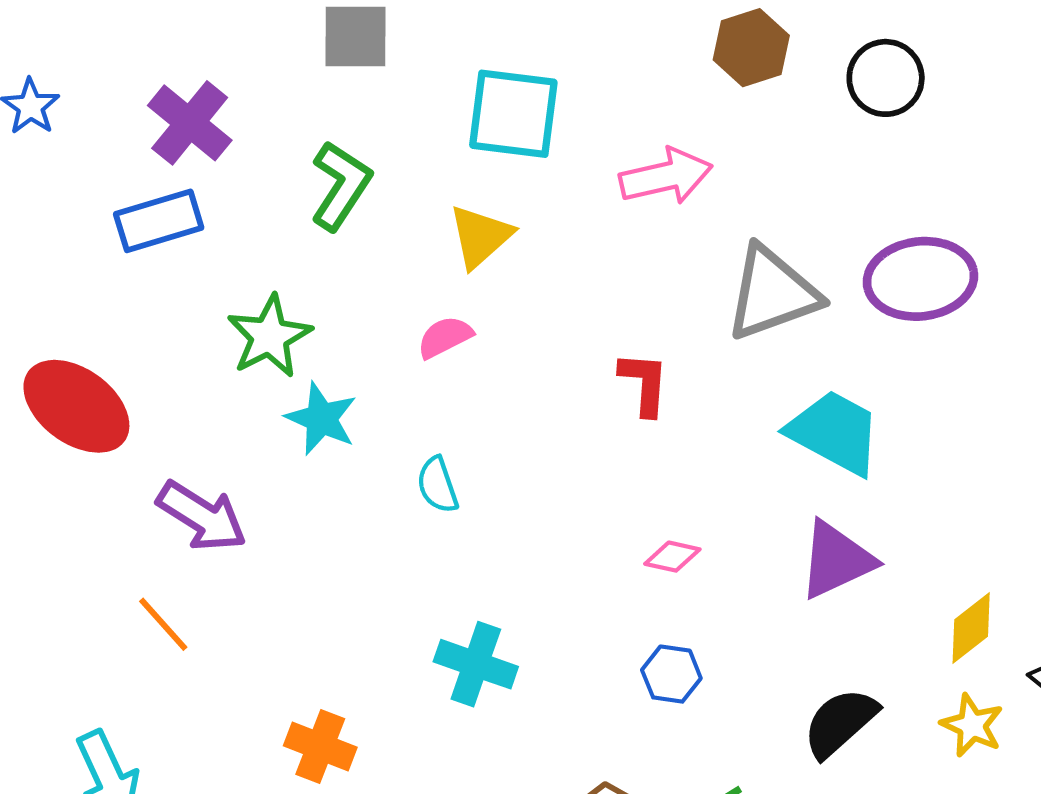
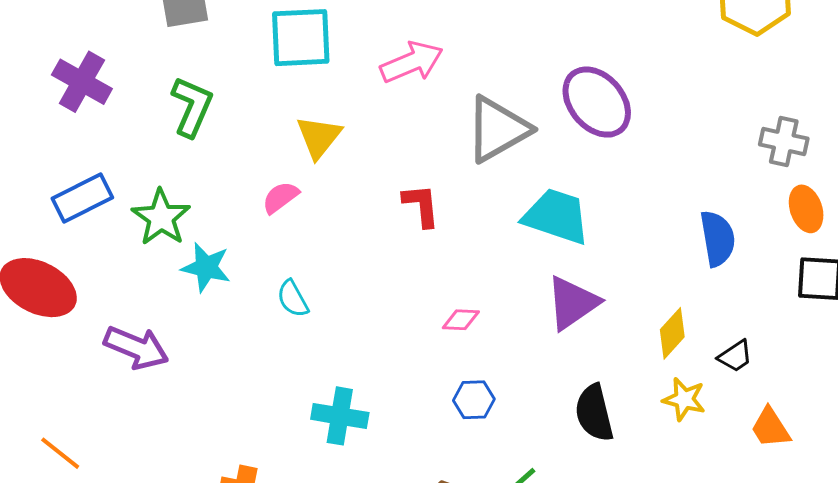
blue rectangle: (159, 221) -> (82, 198), moved
yellow triangle: (480, 236) -> (319, 137), moved
purple ellipse: (920, 279) -> (597, 102), turned 66
orange line: (163, 624) -> (60, 453), moved
black semicircle: (840, 723) -> (594, 413), turned -52

